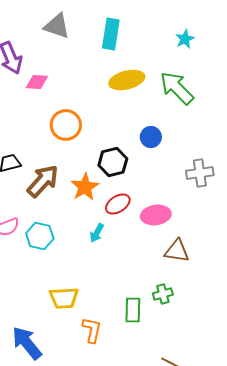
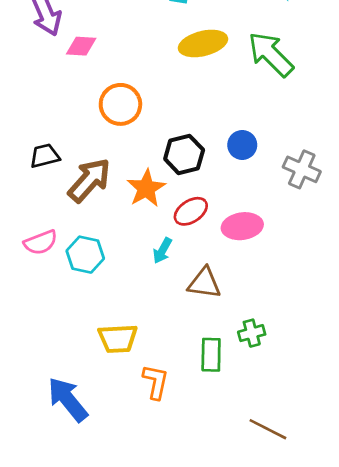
blue circle: (151, 137) -> (242, 145), moved
gray cross: (200, 173) -> (302, 169), turned 32
brown triangle: (177, 251) -> (204, 283), moved

